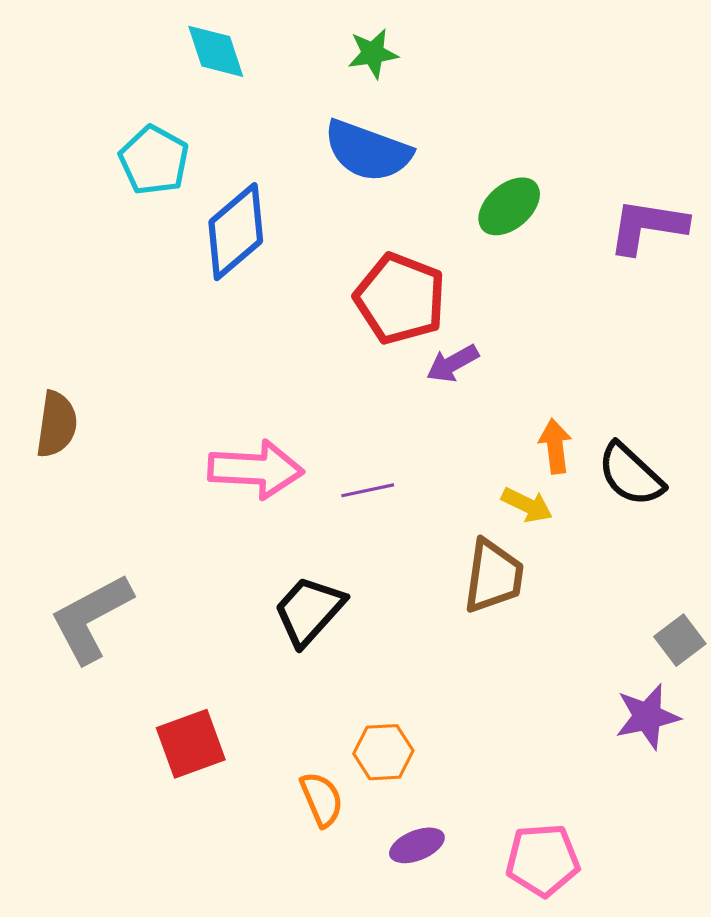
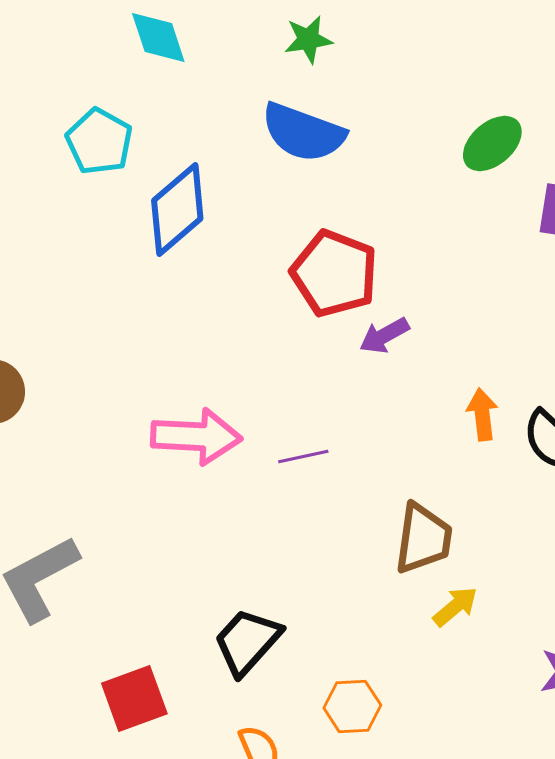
green ellipse: (509, 206) -> (492, 144), moved
yellow arrow: (527, 505) -> (455, 606), moved, turned -66
black trapezoid: (309, 611) -> (247, 642), moved
orange hexagon: (383, 752) -> (352, 706), moved

